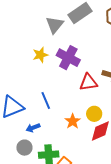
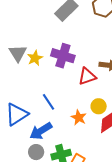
gray triangle: (55, 25) -> (18, 53), moved
blue arrow: (33, 128) -> (41, 131), size x1.6

